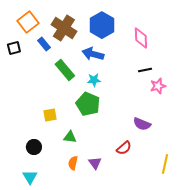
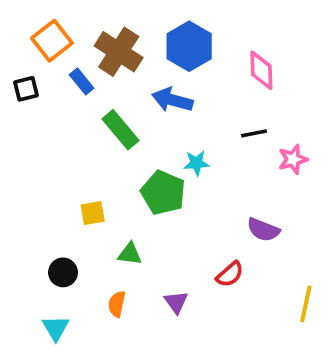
black line: (145, 70) -> (254, 133), moved
cyan star: (94, 80) -> (196, 163), moved
orange semicircle: (73, 163) -> (117, 304), moved

